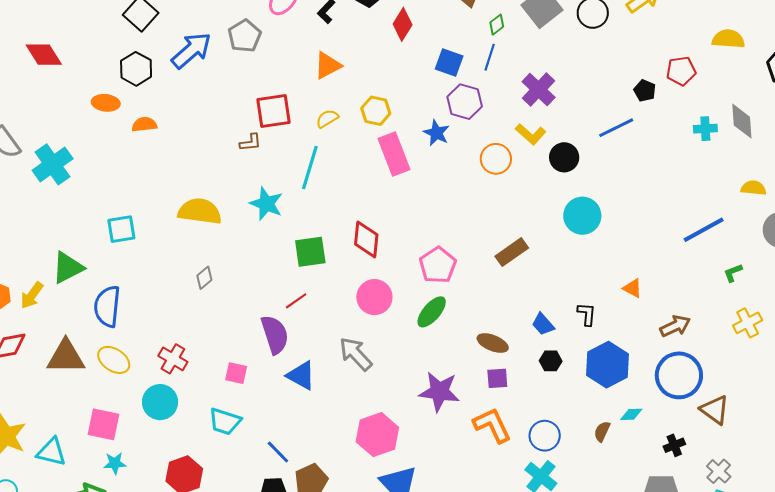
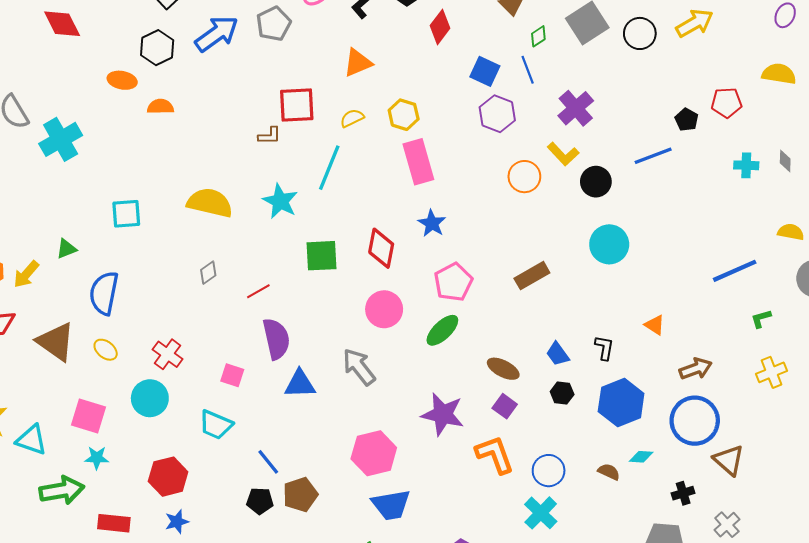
blue line: (490, 57) -> (528, 70), turned -44
gray diamond: (742, 121) -> (785, 161), size x0.6
blue star: (436, 133) -> (432, 223), moved
green triangle: (68, 268) -> (66, 249), size x0.6
red line: (296, 301) -> (258, 291), moved
brown triangle: (66, 357) -> (56, 342), turned 30
yellow ellipse: (114, 360) -> (106, 350), size x0.7
blue triangle: (301, 375) -> (300, 384), turned -36
purple square: (497, 378) -> (505, 406), turned 35
brown semicircle: (602, 431) -> (609, 472), turned 85

